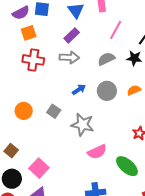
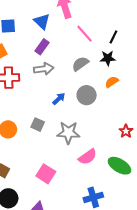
pink line: (116, 30) -> (84, 34), turned -60
orange semicircle: (134, 90) -> (112, 82), moved
pink square: (39, 168) -> (46, 174), moved

